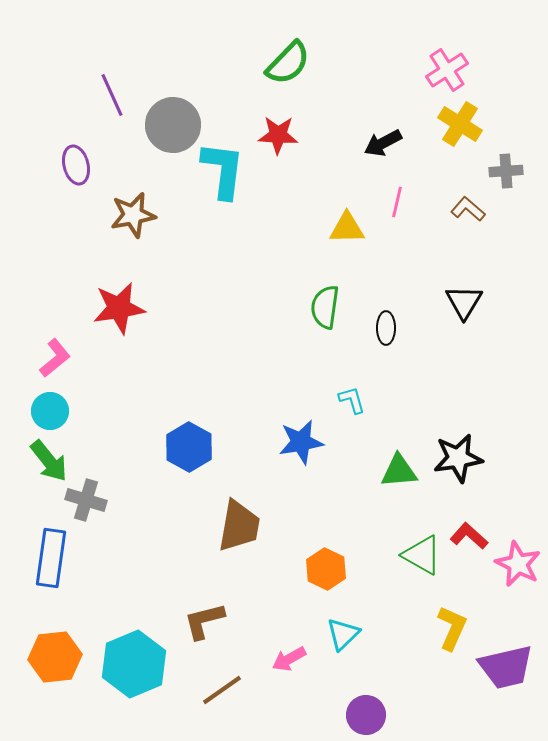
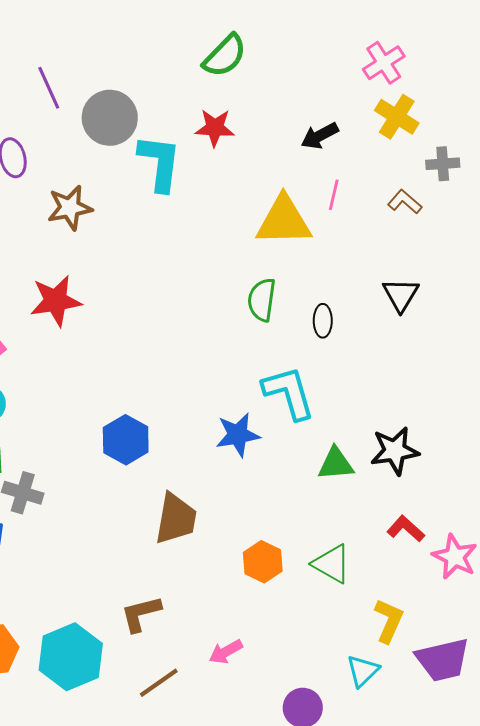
yellow triangle: (347, 228) -> (284, 221), size x1.6
cyan L-shape: (352, 400) -> (289, 393), size x2.0
green triangle: (422, 555) -> (332, 564), moved
cyan triangle: (343, 634) -> (363, 671), moved

